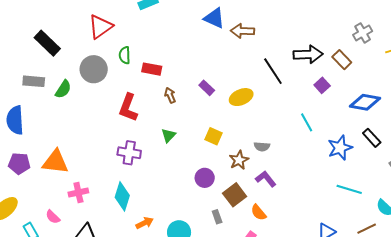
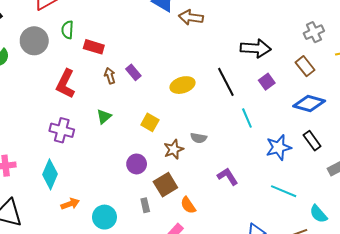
brown rectangle: (342, 60) -> (305, 66), moved
black line: (273, 71) -> (226, 82), moved
purple rectangle: (207, 88) -> (133, 72), moved
purple L-shape: (266, 179) -> (228, 176), moved

